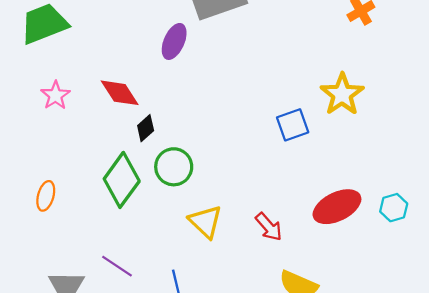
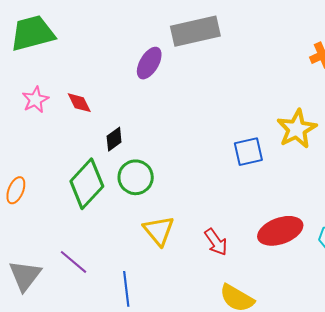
red diamond: (120, 93) -> (79, 103), moved, size x0.7

